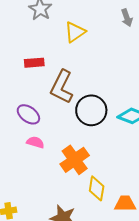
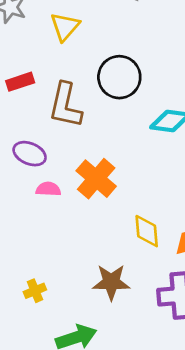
black circle: (91, 110) -> (119, 77), moved
orange cross: (75, 160) -> (96, 179), moved

